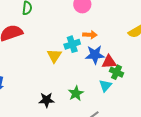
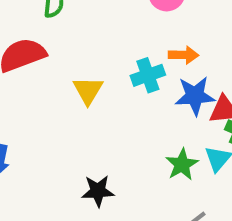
yellow triangle: (54, 56) -> (88, 90), moved
green star: (76, 93) -> (182, 164), moved

